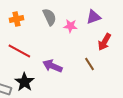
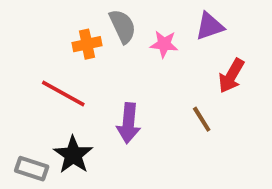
orange cross: (16, 19) -> (87, 44), moved
purple arrow: (52, 66) -> (129, 123), turned -108

